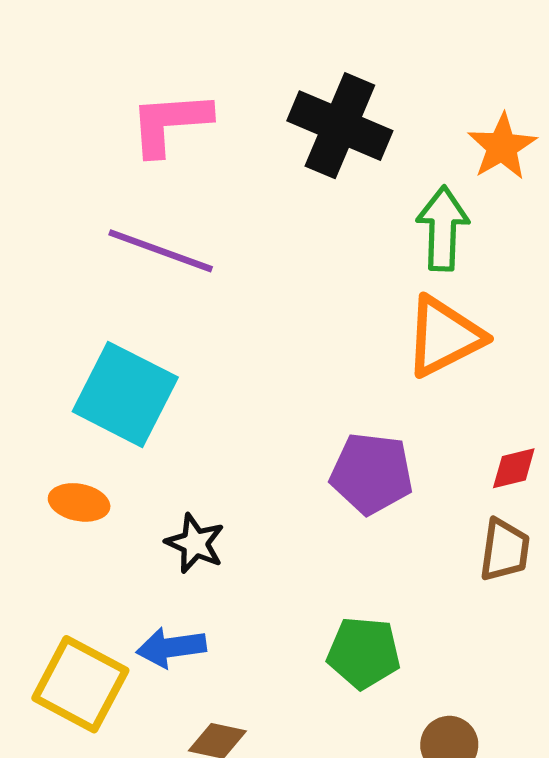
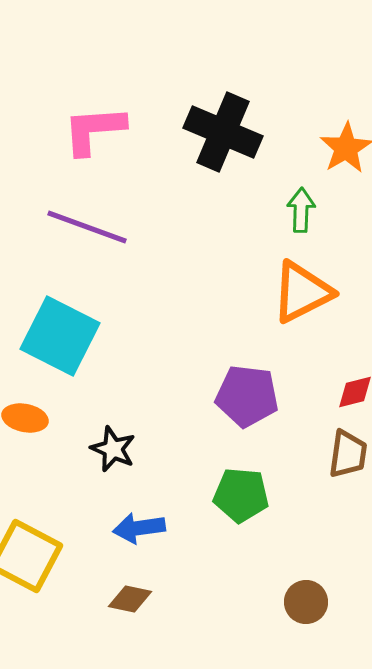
green arrow: (443, 228) -> (301, 210), size x0.7
blue arrow: (171, 647) -> (139, 528), moved
green pentagon: (364, 653) -> (241, 495), moved

